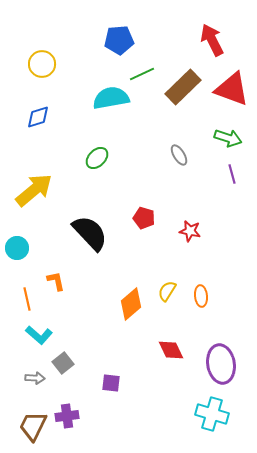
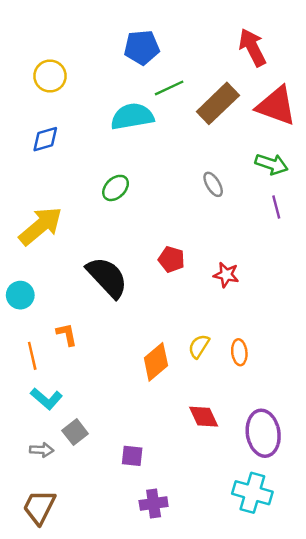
purple cross: (67, 416) -> (154, 503), moved

